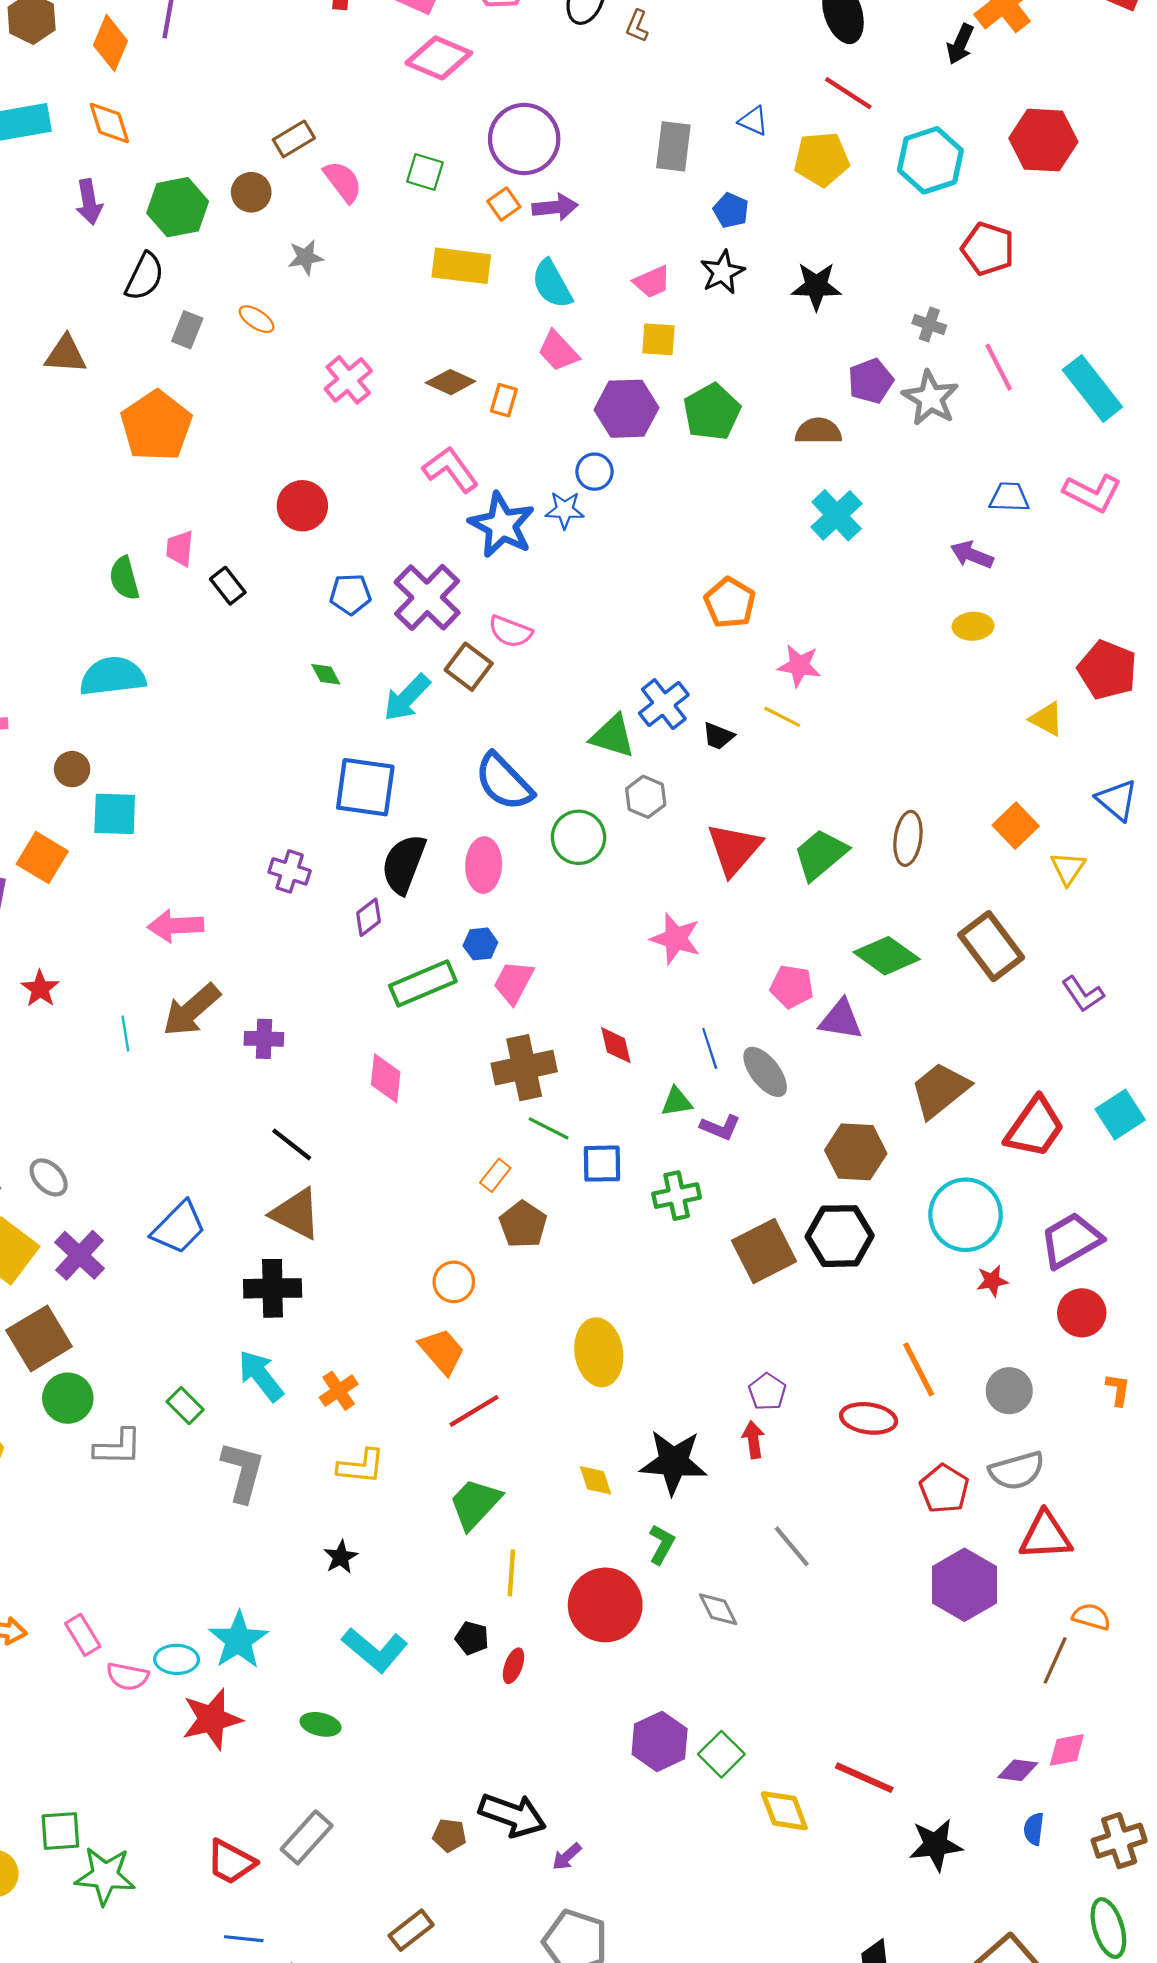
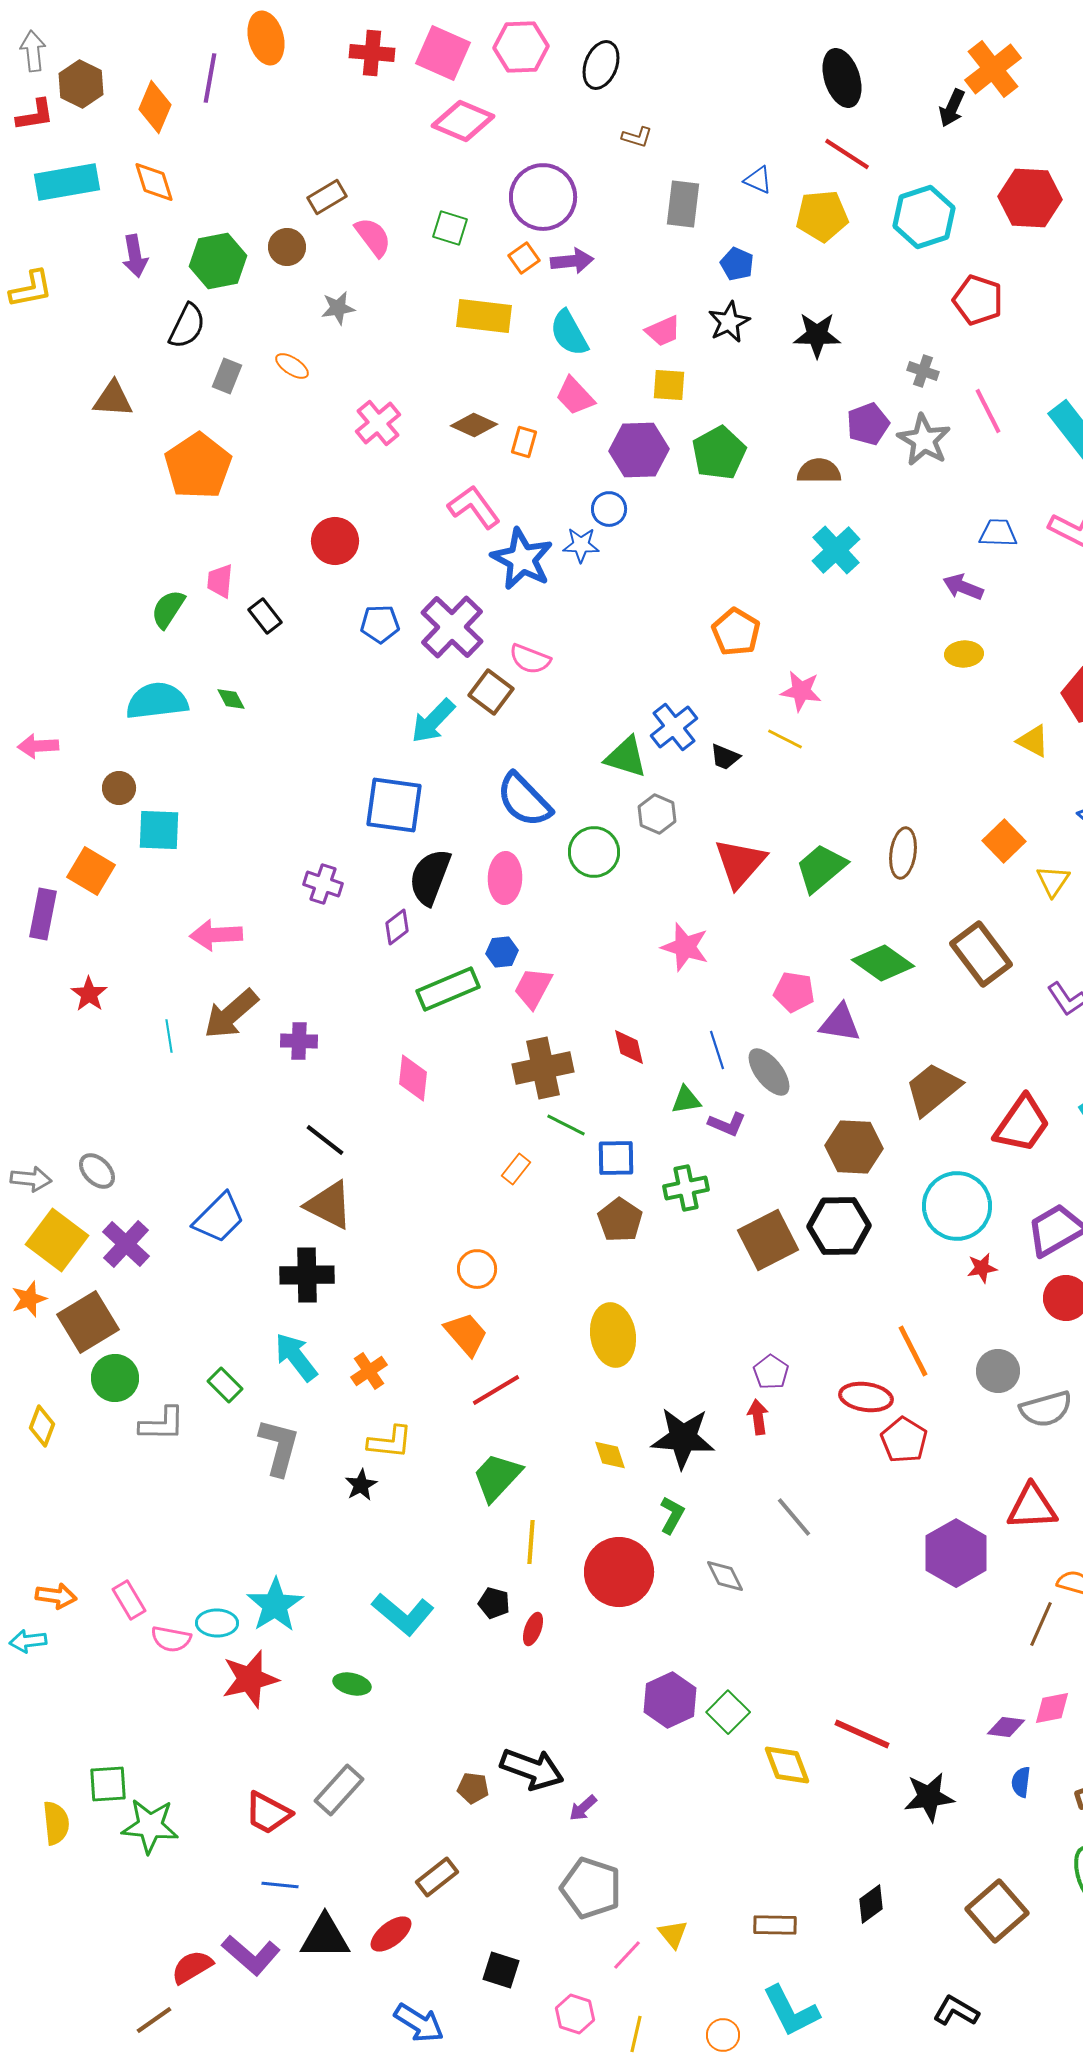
brown L-shape: (637, 26) -> (637, 137), moved, turned -96
green semicircle: (124, 578) -> (168, 609), turned 48
green diamond: (326, 674) -> (231, 699), moved
brown pentagon: (523, 1224) -> (620, 1220), moved
gray semicircle: (1017, 1471) -> (1046, 1409), moved
red pentagon: (944, 1489) -> (904, 1440), moved
black star: (341, 1557) -> (361, 1485), moved

